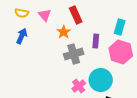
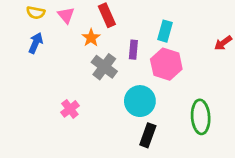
gray cross: (74, 54) -> (104, 67), turned -36
pink cross: (79, 86) -> (70, 109), moved

